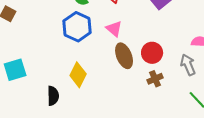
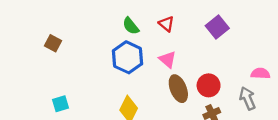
cyan square: (15, 70) -> (61, 104), size x0.7

